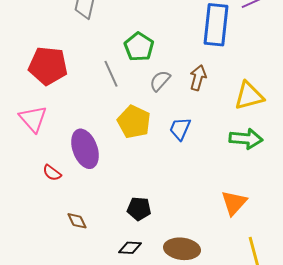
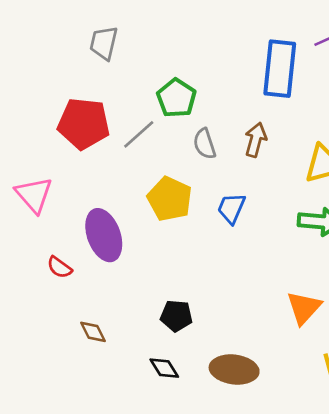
red pentagon: (48, 66) -> (84, 124), moved
gray line: (111, 74) -> (139, 134), turned 72
gray semicircle: (160, 81) -> (205, 144), turned -60
black diamond: (130, 248) -> (164, 368), turned 55

